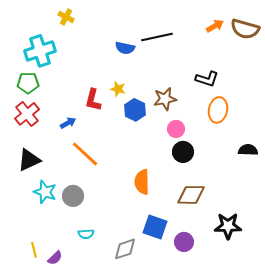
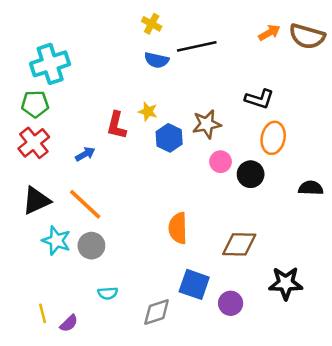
yellow cross: (66, 17) -> (152, 24), moved
black circle: (183, 152) -> (251, 174), moved
orange line: (85, 154) -> (85, 204), moved

